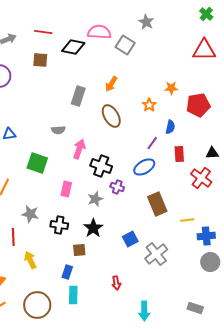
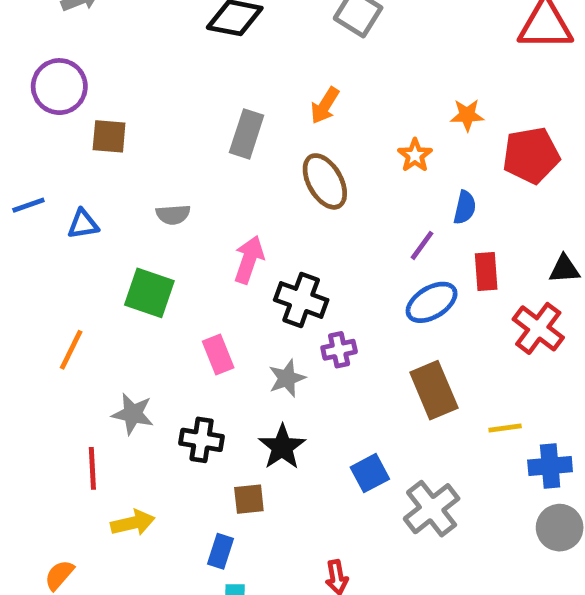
brown square: (40, 60) -> (109, 136), moved
gray semicircle: (58, 130) -> (173, 215), moved
blue ellipse: (144, 167) -> (432, 302), moved
purple cross: (117, 187) -> (339, 350), turned -32
pink rectangle: (66, 189) -> (218, 355), turned -35
yellow arrow: (30, 260) -> (133, 523), turned 102

